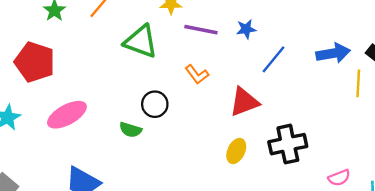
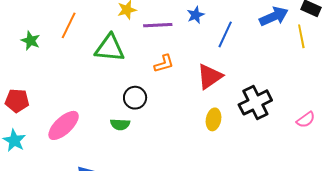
red pentagon: (35, 62) -> (17, 101), moved, size x0.7
orange L-shape: (197, 74) -> (164, 64), turned -55

